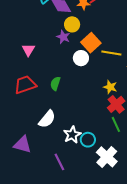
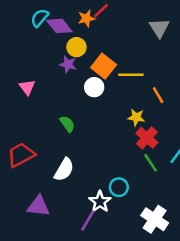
green semicircle: (55, 84) -> (67, 124), turned 136
red trapezoid: (25, 85) -> (21, 155), moved
white star: (72, 135) -> (100, 202), moved
white cross: (107, 157) -> (155, 219), moved
purple line: (59, 162) -> (88, 220), turned 66

